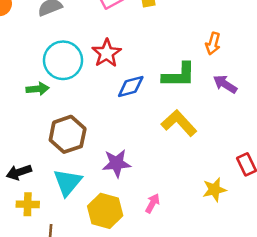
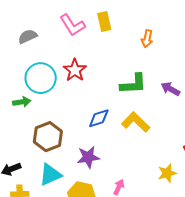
orange arrow: (213, 43) -> (147, 39), moved
blue diamond: (131, 87) -> (99, 118), moved
cyan triangle: (68, 182) -> (50, 175), turned 30

